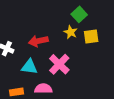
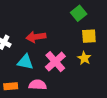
yellow star: (71, 32) -> (84, 58), moved

